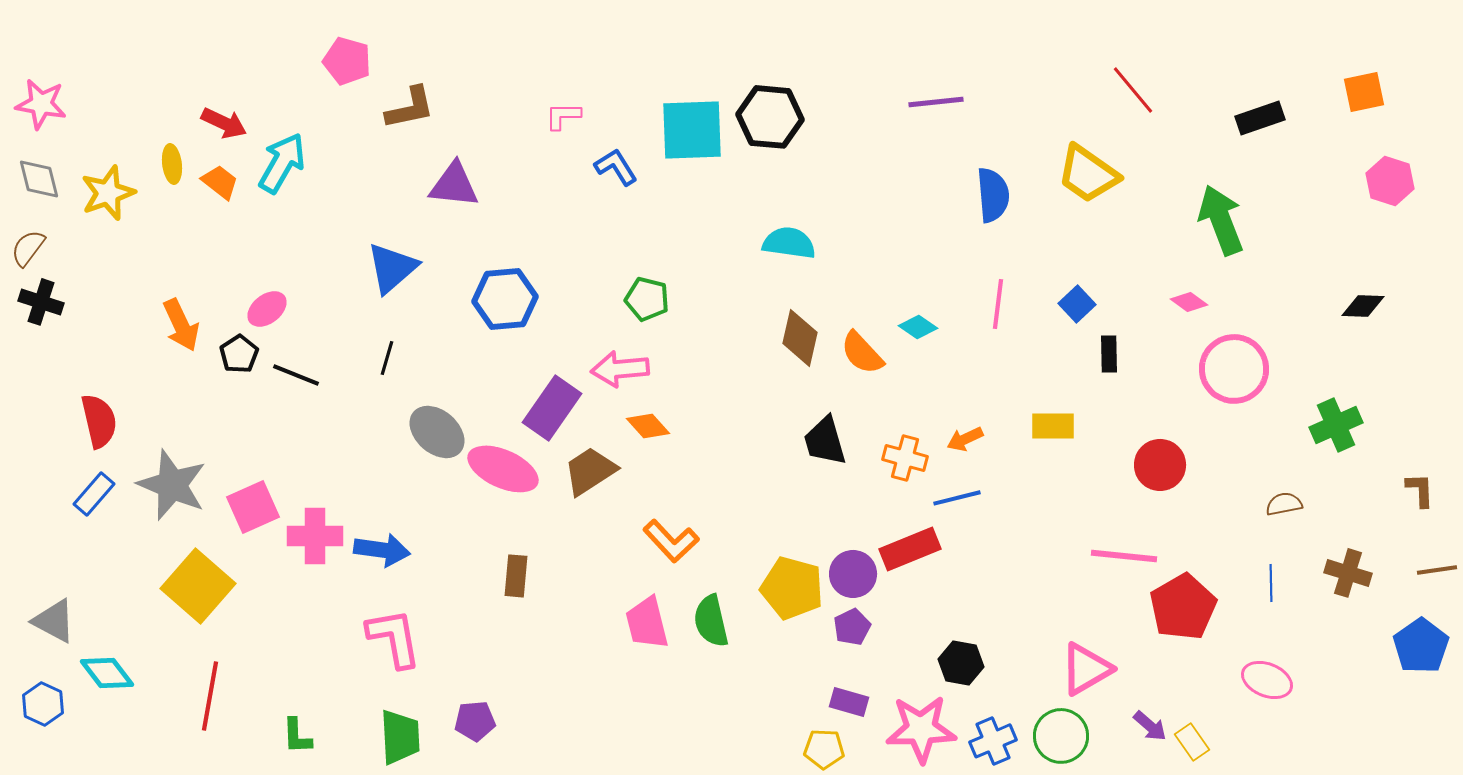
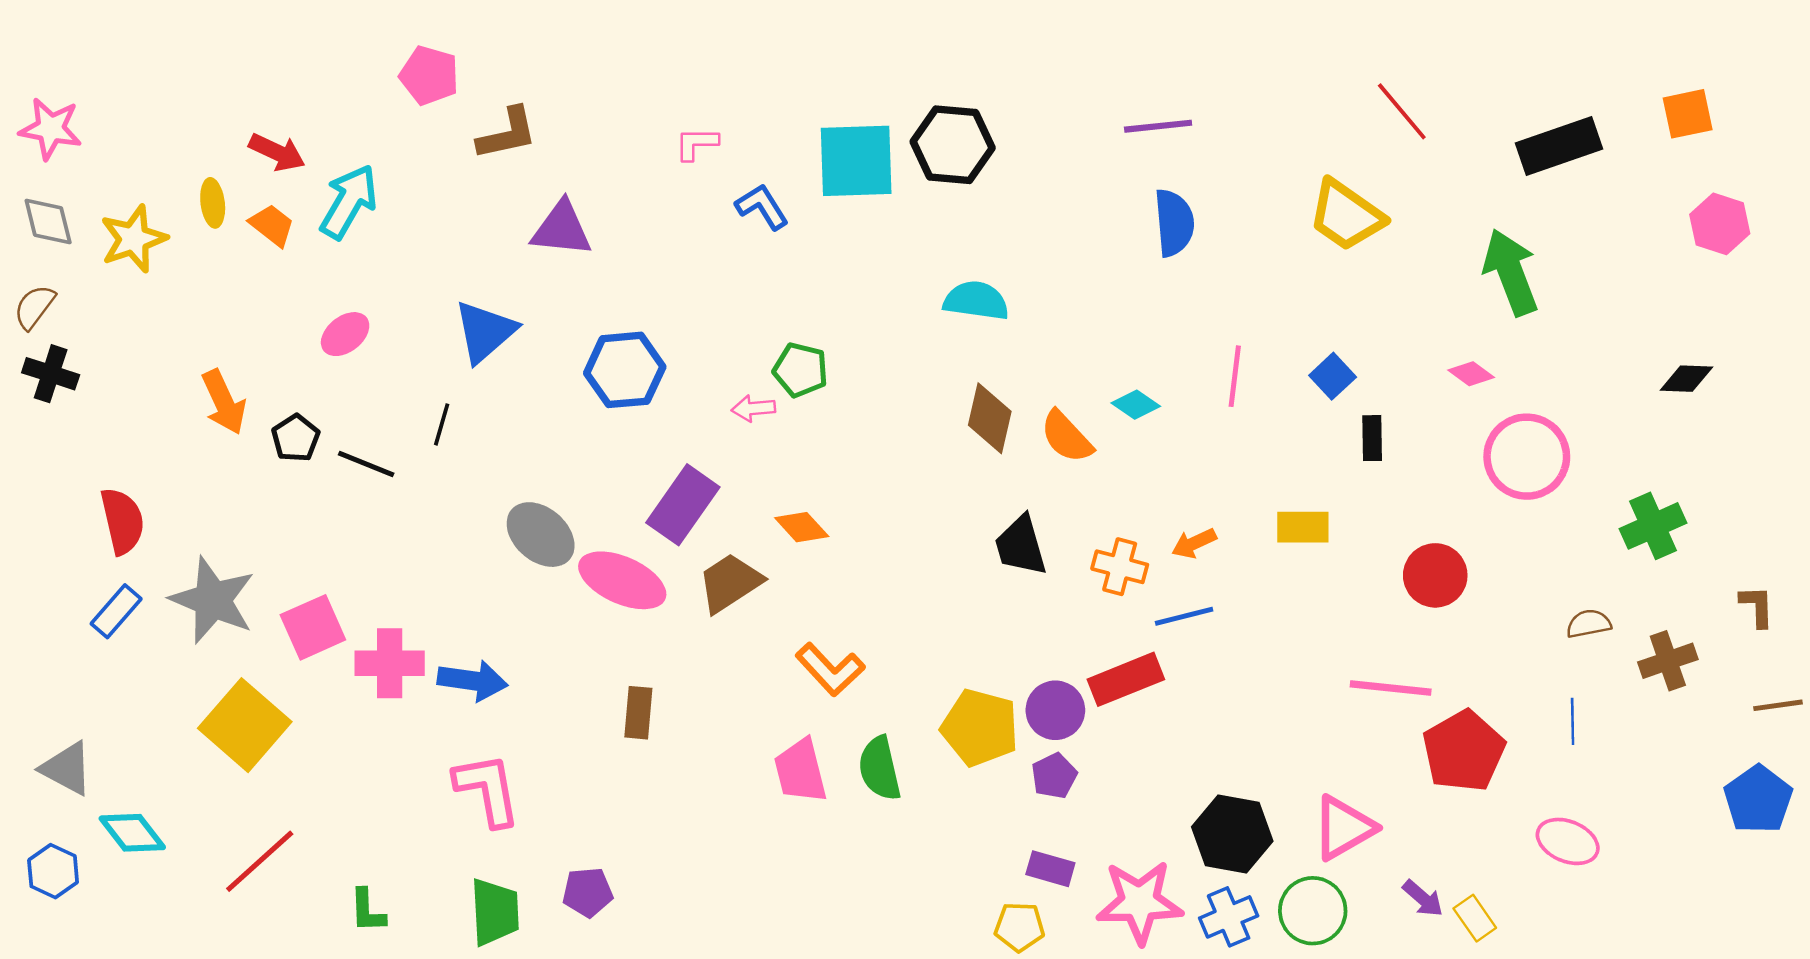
black rectangle: (1260, 118) -> (1559, 146), size x1.4
blue semicircle: (993, 195) -> (1174, 223), moved
pink ellipse: (267, 309) -> (345, 334), moved
black line: (387, 358) -> (442, 424), moved
pink arrow: (620, 369) -> (753, 408), moved, size x0.6
brown cross: (1348, 573) -> (1668, 661), moved, turned -36
black hexagon: (961, 663) -> (1232, 834), moved, size x1.4
red line: (210, 696) -> (260, 861), turned 38

